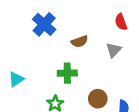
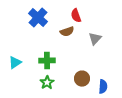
red semicircle: (121, 22) -> (76, 16), moved
green cross: (67, 73) -> (47, 61), moved

